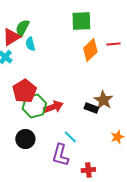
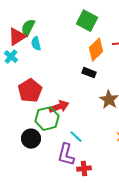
green square: (81, 21) -> (87, 21), turned 30
green hexagon: (34, 106) -> (47, 119), moved
black rectangle: (91, 108) -> (89, 73), moved
red cross: (88, 170) -> (84, 169), moved

